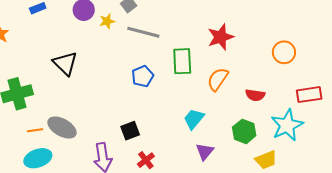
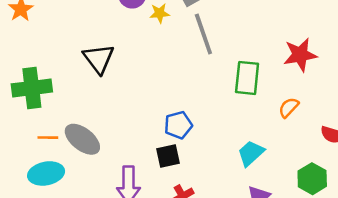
gray line: (143, 32) -> (203, 34), turned 48
blue pentagon: (143, 76) -> (178, 125), moved
orange semicircle: (218, 79) -> (289, 107), size x0.7

